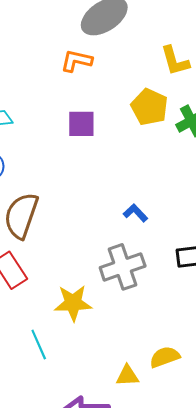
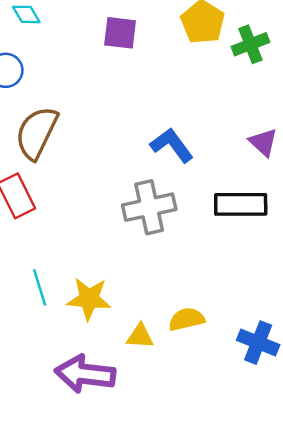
blue L-shape: (135, 213) -> (172, 145), size x1.5
yellow star: (73, 303) -> (89, 299), moved

